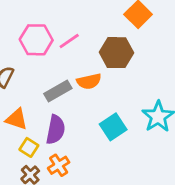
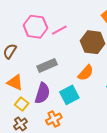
orange semicircle: (89, 81) -> (86, 73), moved, turned -42
cyan square: (113, 127) -> (69, 95), moved
orange cross: (59, 165) -> (54, 119), moved

